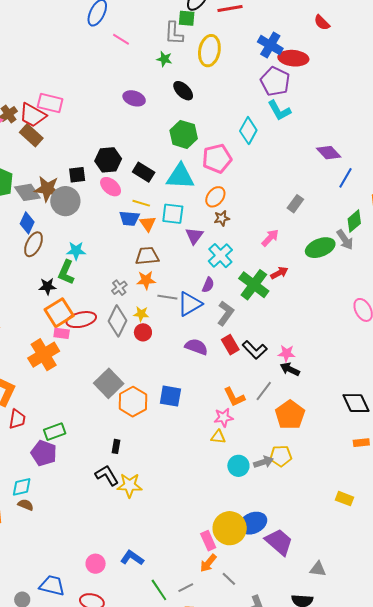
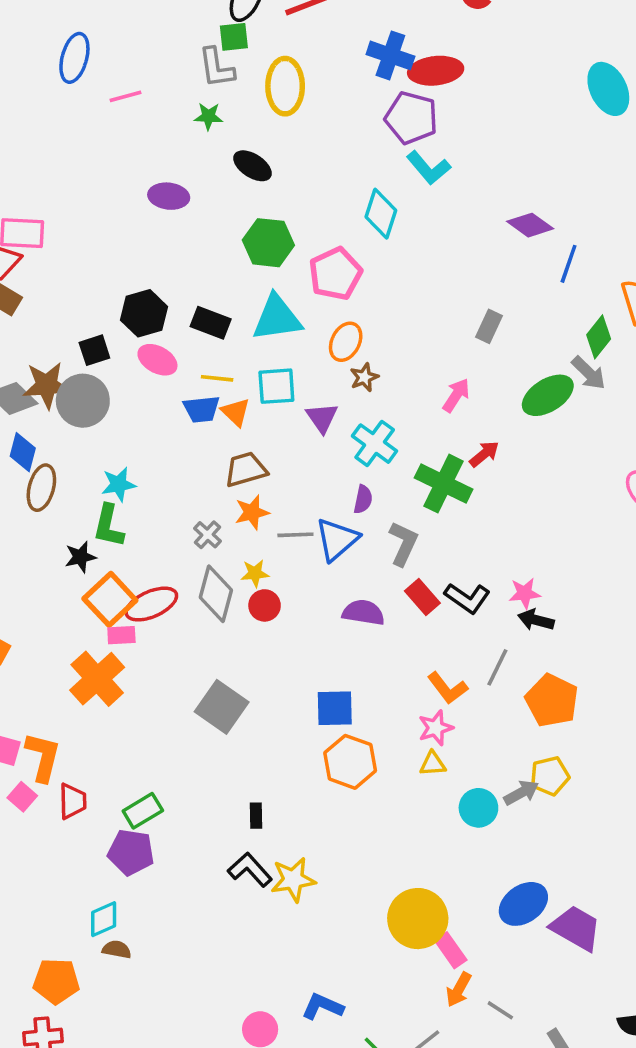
pink line: (121, 39) -> (125, 96), turned -36
orange hexagon: (133, 402) -> (350, 762), moved
yellow circle: (230, 528) -> (418, 919), moved

